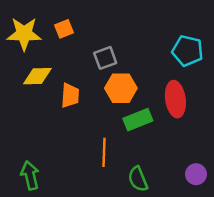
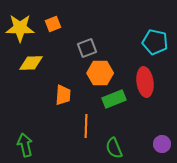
orange trapezoid: (70, 95) -> (63, 95), moved

